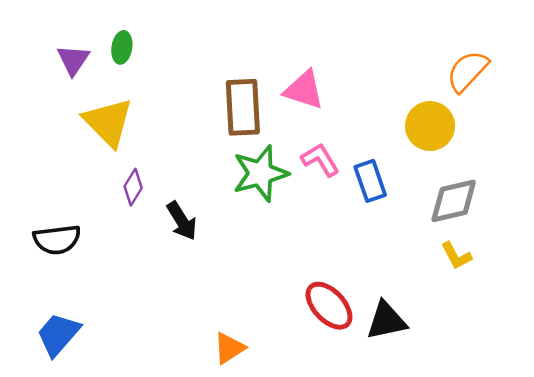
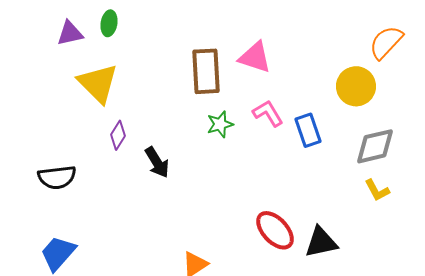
purple triangle: (73, 60) -> (70, 33), turned 44
green star: (260, 173) -> (220, 124), size x0.6

